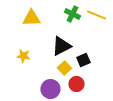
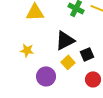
red circle: (76, 84) -> (93, 79), moved
purple circle: (50, 89) -> (46, 76), moved

